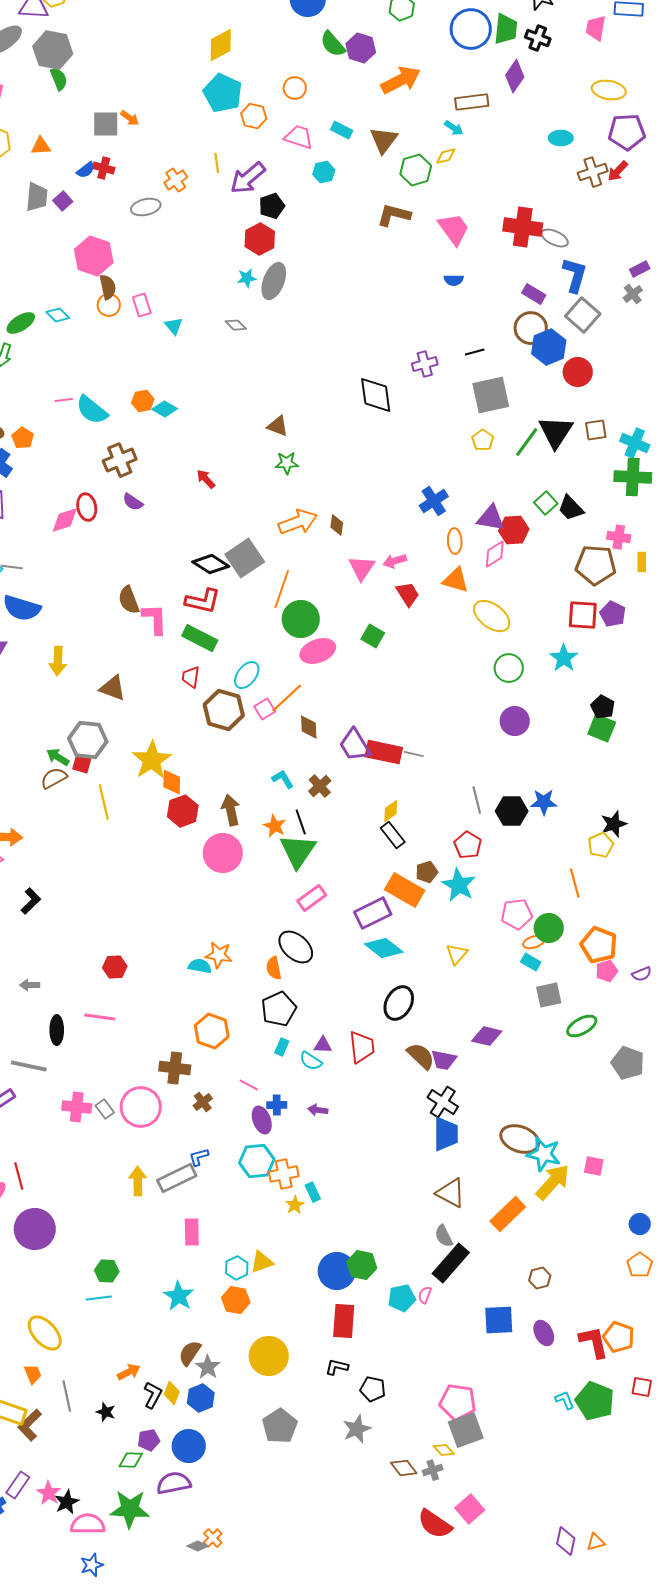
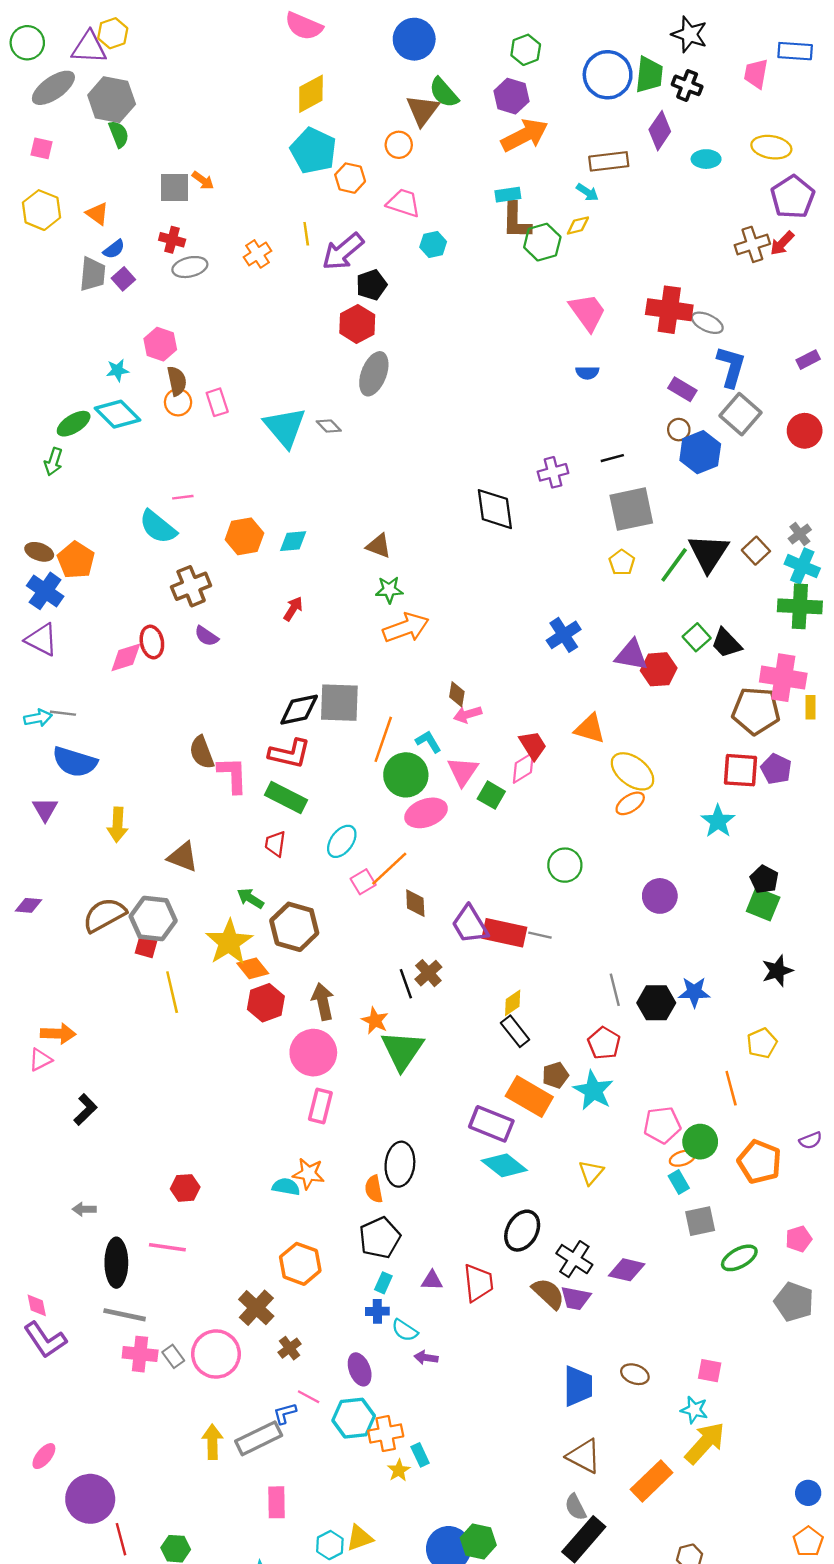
purple hexagon: (361, 48) -> (511, 96), moved
cyan rectangle: (342, 130) -> (508, 195), moved, turned -35
purple pentagon: (627, 132) -> (793, 197), turned -30
cyan ellipse: (561, 138) -> (706, 159), moved
brown triangle: (384, 140) -> (422, 110), moved
orange triangle: (41, 146) -> (97, 214), turned 40
blue semicircle: (86, 170) -> (114, 249), moved
gray ellipse: (146, 207) -> (190, 267), moved
brown L-shape: (394, 215) -> (516, 221), moved, turned -104
pink hexagon: (94, 256) -> (160, 344), size x0.7
cyan star: (247, 278) -> (117, 370), moved
gray cross: (633, 294) -> (800, 534), moved
cyan diamond: (58, 315) -> (117, 414), size x1.6
cyan triangle: (174, 326) -> (285, 427), moved, size x2.0
brown circle: (531, 328) -> (679, 430), size x0.6
red circle: (578, 372) -> (805, 431), moved
pink line: (64, 400) -> (183, 497), moved
orange hexagon: (143, 401) -> (244, 536), moved, size x1.4
cyan diamond: (165, 409) -> (293, 541), moved, turned -35
brown square: (596, 430) -> (756, 551), turned -35
orange pentagon: (23, 438) -> (76, 560), size x1.4
red arrow: (206, 479) -> (293, 609), turned 75
orange arrow: (298, 522) -> (406, 628), moved
brown diamond: (337, 525) -> (457, 694), moved
pink cross: (619, 537) -> (783, 678), size x1.6
orange ellipse: (455, 541) -> (630, 803), moved, turned 60
pink diamond: (495, 554) -> (523, 768), moved
gray square: (245, 558) -> (339, 703), turned 36
pink arrow: (395, 561) -> (468, 714), moved
black diamond: (211, 564) -> (299, 710), turned -45
pink triangle: (362, 568) -> (463, 771), moved
green circle: (509, 668) -> (565, 865), moved
brown hexagon: (224, 710) -> (294, 927), moved
green arrow: (58, 757) -> (250, 898), moved
brown semicircle: (54, 778) -> (104, 915), moved, size x1.4
cyan L-shape: (283, 779) -> (428, 742), moved
orange diamond: (172, 782) -> (253, 968), turned -40
black line: (301, 822) -> (406, 984), moved
black star: (614, 824) -> (777, 971), moved
pink rectangle: (312, 898) -> (320, 1106), moved, turned -40
purple rectangle: (373, 913) -> (491, 1124), turned 48
black ellipse: (296, 947) -> (400, 1164), turned 54
cyan rectangle: (531, 962) -> (679, 1182), turned 30
pink pentagon: (607, 971) -> (799, 1239), moved
purple semicircle: (642, 974) -> (811, 1140), moved
black ellipse: (57, 1030) -> (116, 1263), size x1.4
cyan semicircle: (311, 1061) -> (405, 1330), moved
gray line: (29, 1066) -> (125, 1315), moved
brown cross: (175, 1068) -> (256, 1308), turned 36
pink line: (249, 1085) -> (309, 1397), moved
black cross: (443, 1102) -> (574, 1259), moved
blue cross: (277, 1105) -> (377, 1311), moved
brown ellipse: (520, 1139) -> (635, 1374), moved, size x0.6
cyan star: (544, 1154) -> (694, 1410), size x0.7
pink square: (594, 1166) -> (710, 1371), moved
red line: (19, 1176) -> (121, 1539), moved

